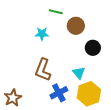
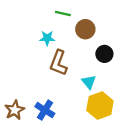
brown L-shape: (43, 70) -> (58, 63), moved
blue cross: (59, 93) -> (45, 110), moved, turned -30

